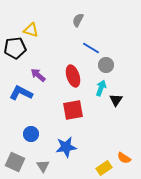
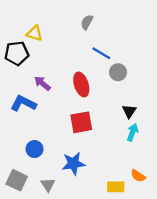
cyan arrow: (101, 88) -> (133, 132), moved
yellow rectangle: (104, 168) -> (116, 187), turned 35

